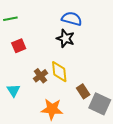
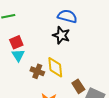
brown cross: (41, 76) -> (37, 71), turned -32
cyan triangle: (14, 90) -> (18, 55), moved

